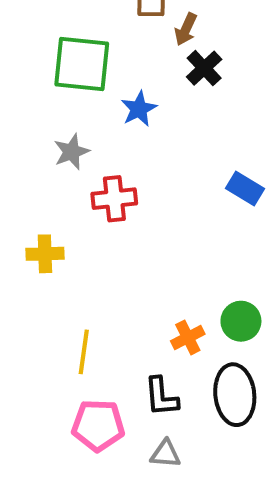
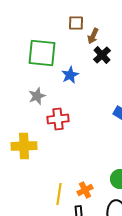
yellow cross: (45, 254) -> (24, 146), size x1.4
orange cross: (188, 338) -> (85, 190), moved
yellow line: (84, 352) -> (59, 194), moved

